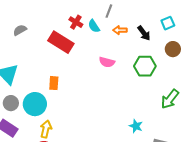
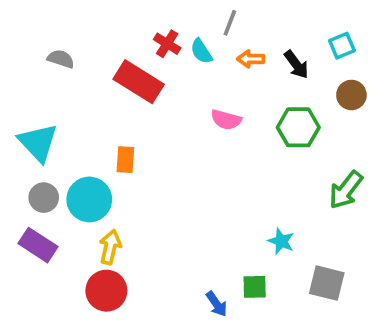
gray semicircle: (20, 30) -> (61, 59), turned 48

